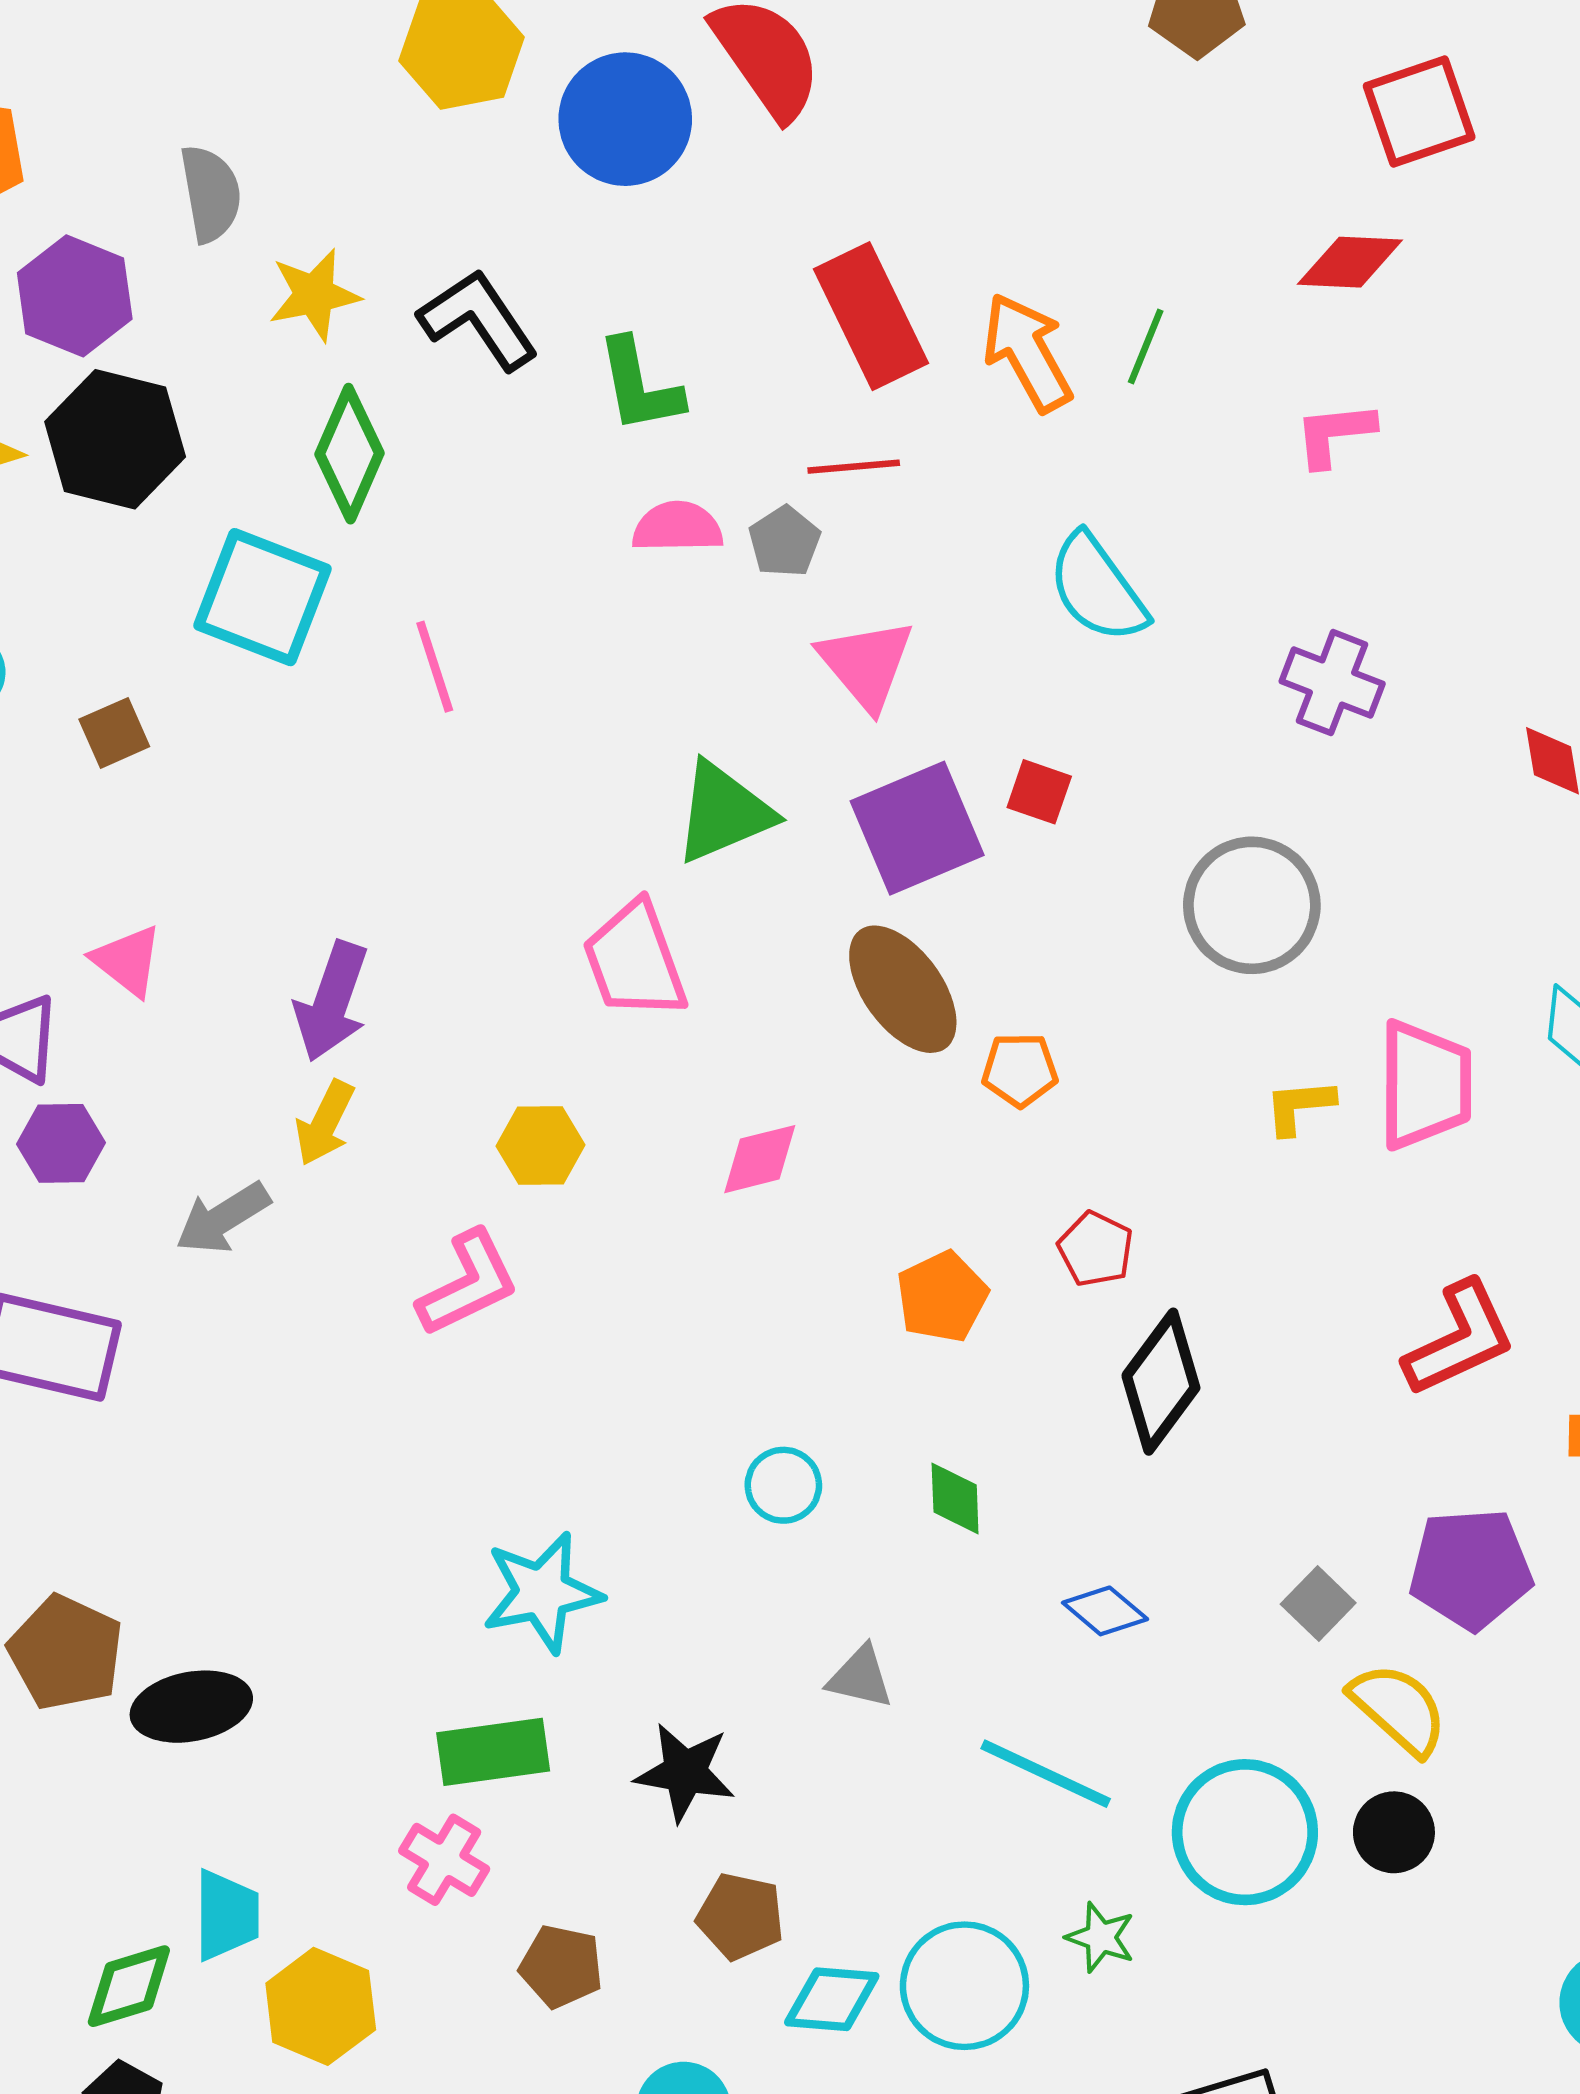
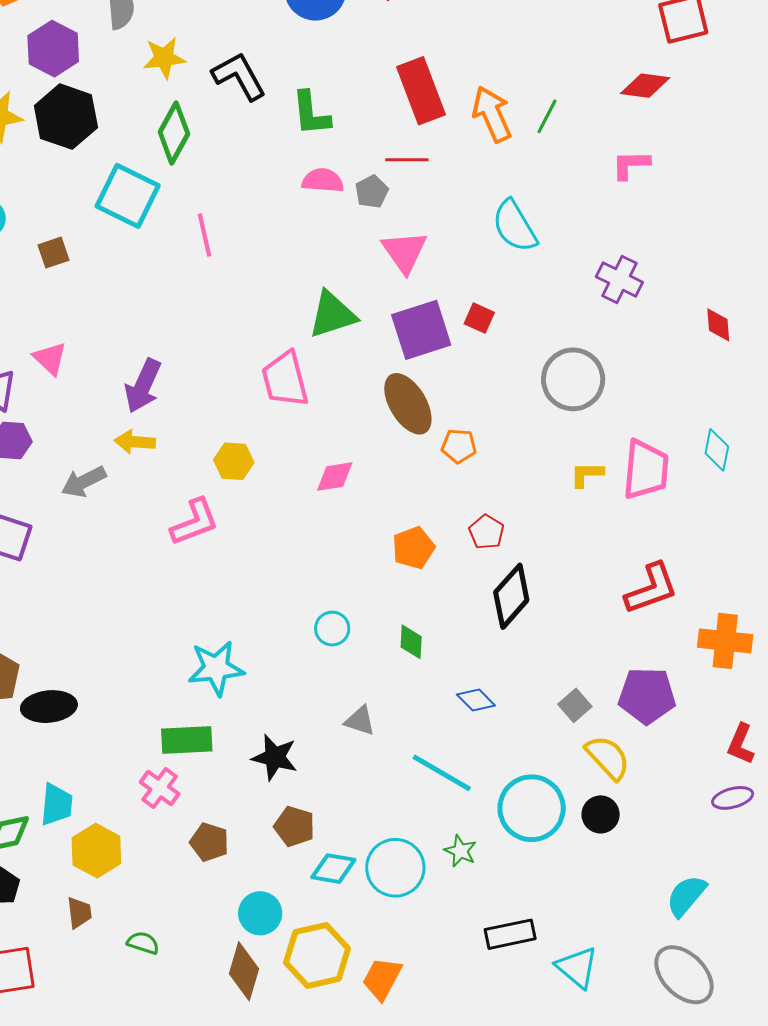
yellow arrow: (325, 1123) -> (135, 442), turned 63

